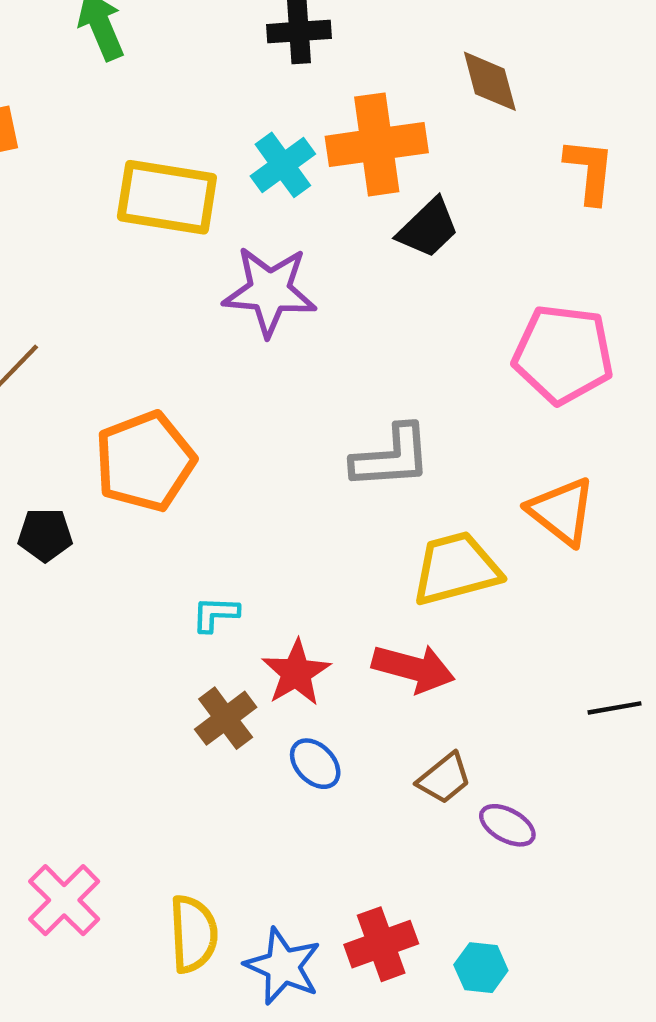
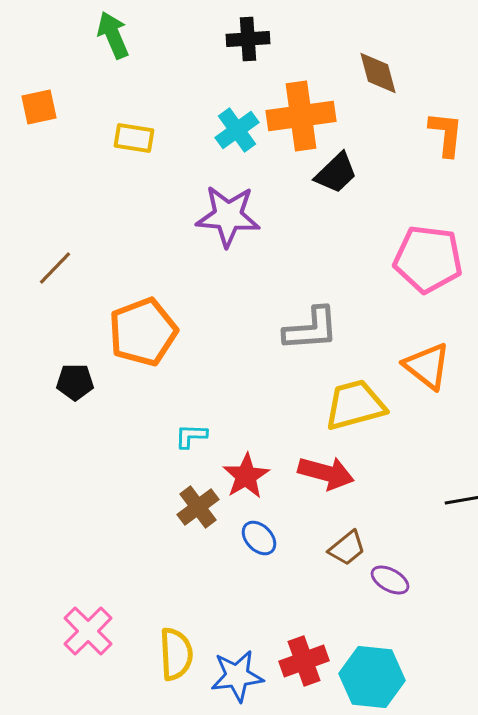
yellow rectangle: (167, 197) -> (134, 138), moved, size x0.6
blue star: (283, 966) -> (237, 676), turned -30
cyan hexagon: (481, 968) -> (372, 677), size x1.8

